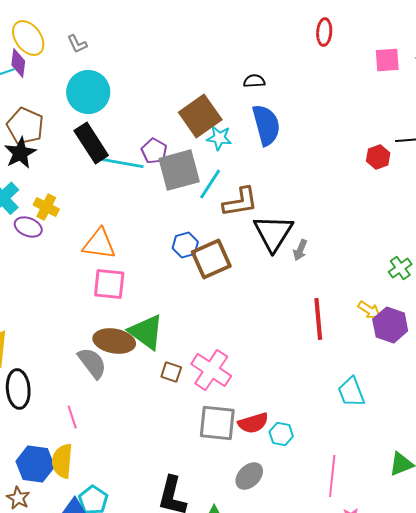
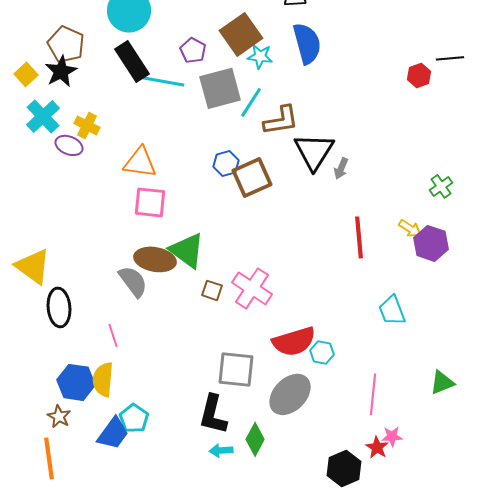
purple pentagon: (154, 151) -> (193, 50), moved
gray square: (217, 423) -> (236, 369), moved
red semicircle: (253, 423) -> (294, 341), size x1.4
gray ellipse: (249, 476) -> (290, 394), size x1.5

